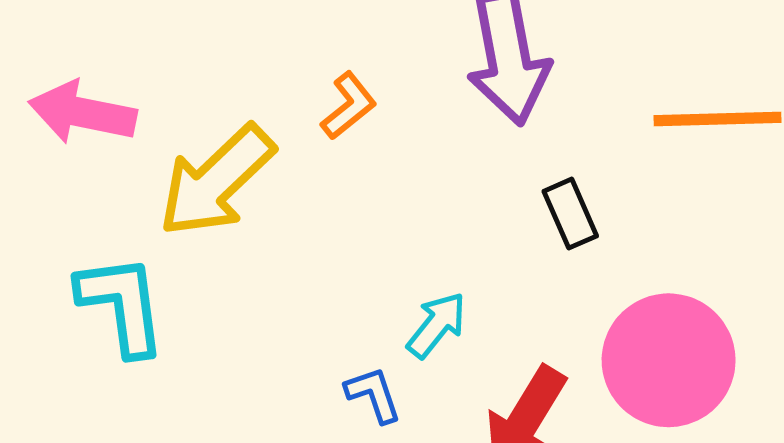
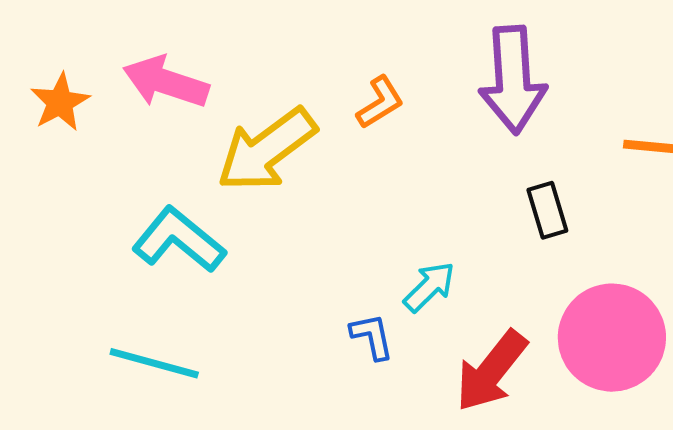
cyan L-shape: (122, 305) -> (179, 240), turned -50

